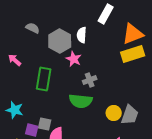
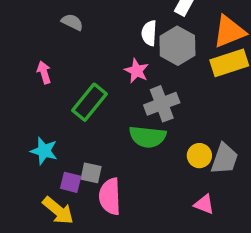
gray hexagon: (60, 41) -> (177, 46), moved
pink arrow: (15, 60) -> (44, 72), turned 32
green rectangle: (44, 79) -> (89, 102), turned 30
gray cross: (90, 80) -> (162, 104), size x1.5

